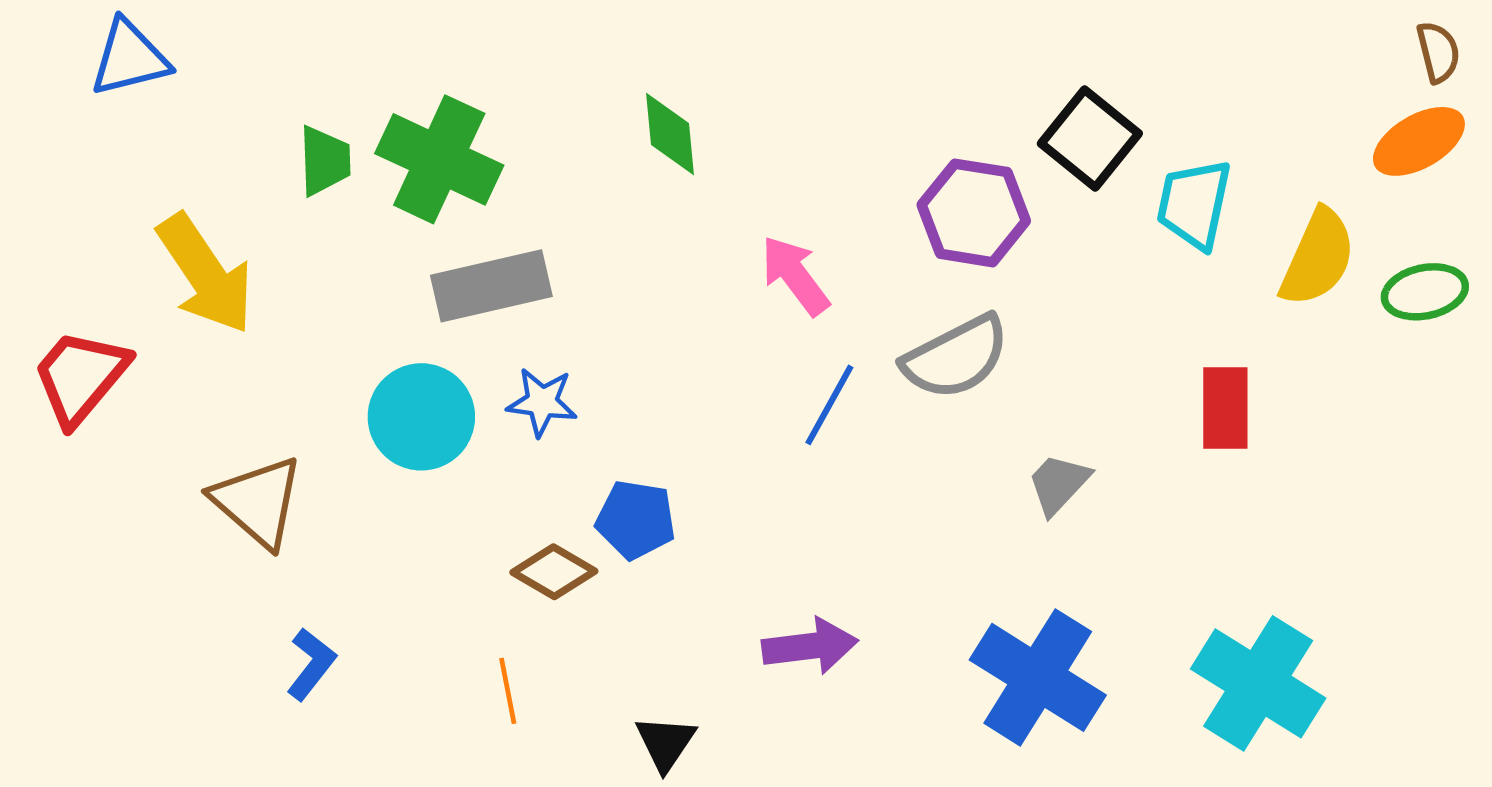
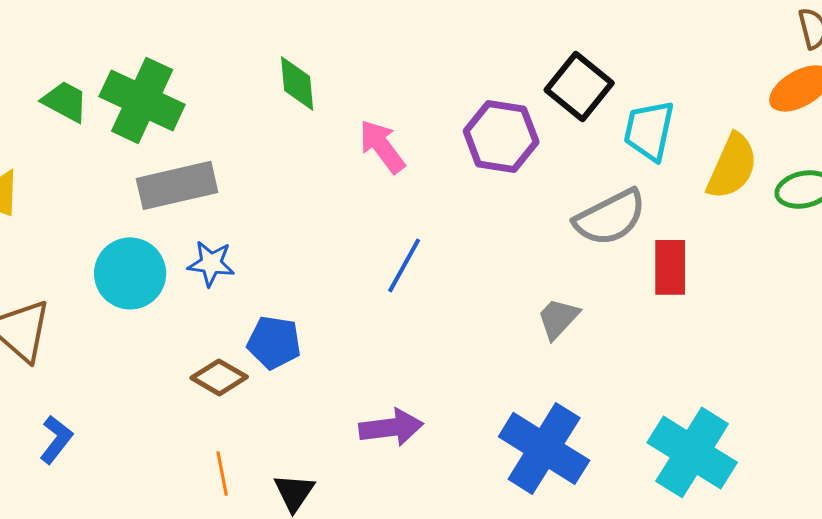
green trapezoid: (325, 161) -> (65, 101), turned -60
pink arrow: (795, 275) -> (382, 146), moved
gray semicircle: (956, 357) -> (610, 217), moved
orange line: (508, 691) -> (222, 473), moved

